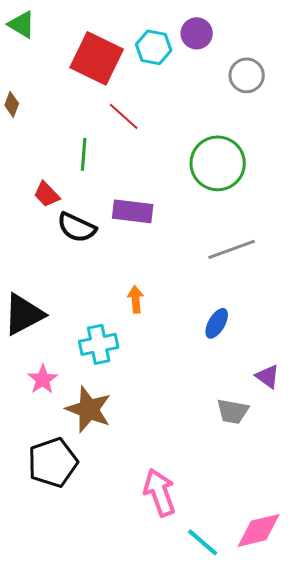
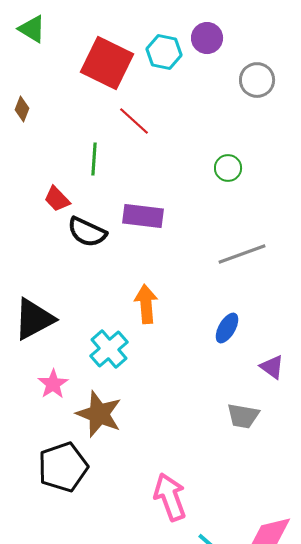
green circle: (218, 163) -> (228, 168), size x0.5
orange arrow: (136, 299) -> (146, 304), size x1.4
cyan cross: (99, 344) -> (109, 349), turned -30
purple triangle: (268, 376) -> (272, 367), moved

